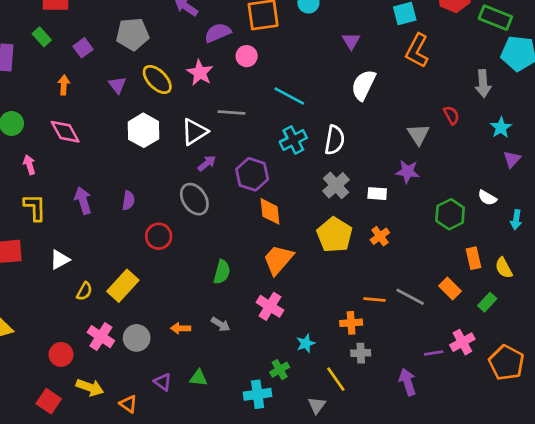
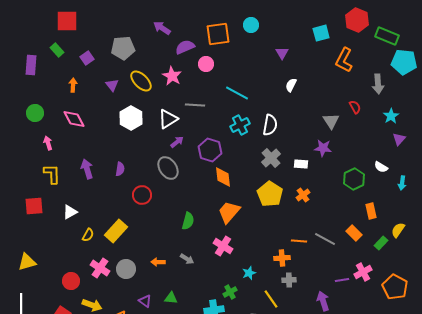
orange L-shape: (417, 51) -> (344, 60), moved
white semicircle: (363, 85) -> (291, 85), size x0.6
yellow semicircle: (504, 268) -> (398, 230), moved, turned 63

